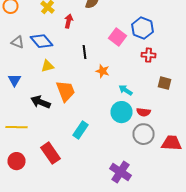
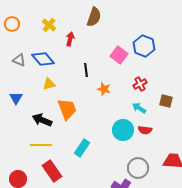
red cross: (148, 55) -> (140, 84), moved, turned -32
cyan arrow: (126, 90) -> (139, 108), moved
yellow line: (16, 127) -> (41, 145), moved
gray circle: (144, 134) -> (138, 168), moved

